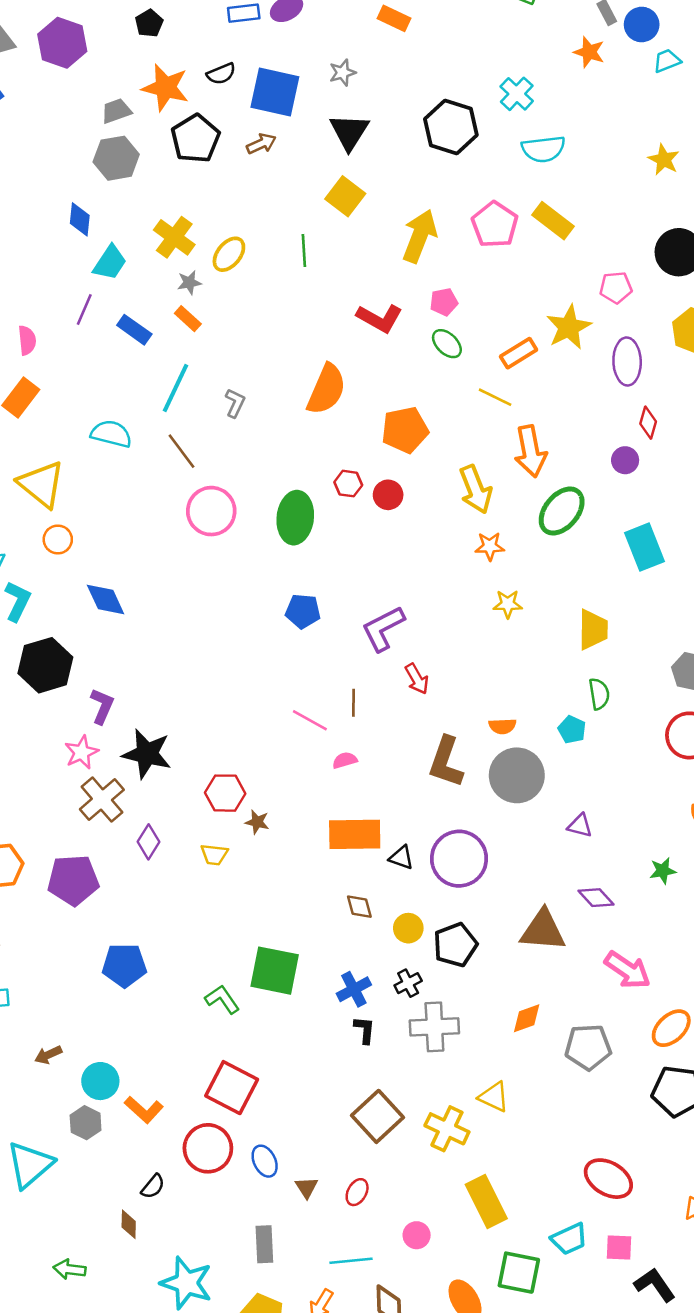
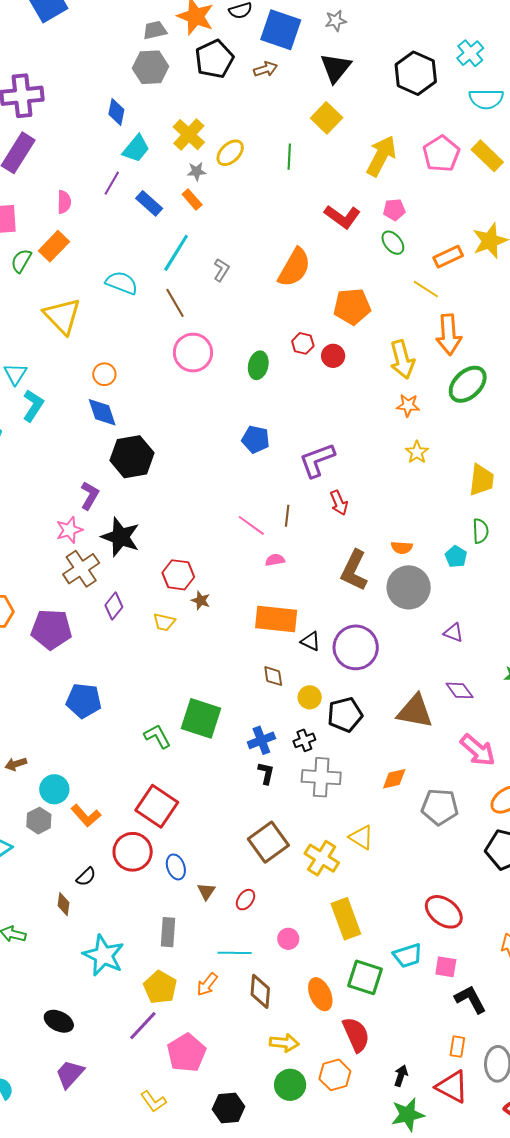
green ellipse: (295, 518) -> (258, 365), size x0.7
orange circle: (58, 539) -> (104, 374), moved
yellow star: (508, 604) -> (417, 452), turned 30
black hexagon: (45, 665) -> (132, 457), moved

